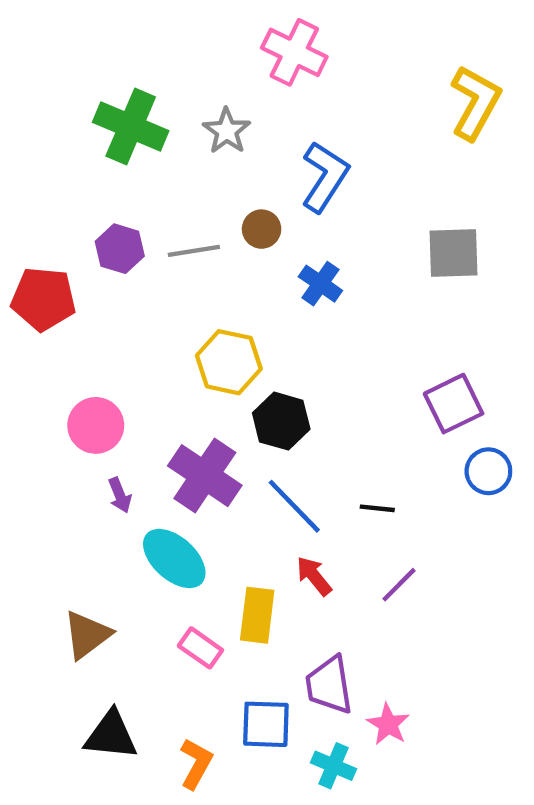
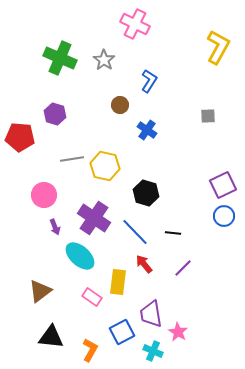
blue L-shape: (325, 177) -> (149, 81), size x0.7
gray line: (194, 251) -> (72, 159), moved
gray square: (454, 253) -> (208, 116), size x0.6
purple square: (454, 404) -> (223, 185), moved
black hexagon: (281, 421) -> (146, 193), moved
blue square: (266, 724) -> (122, 332), turned -30

